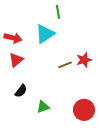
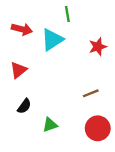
red arrow: (13, 38) -> (22, 29), moved
red star: (84, 60) -> (98, 47), moved
brown line: (65, 65) -> (91, 93), moved

